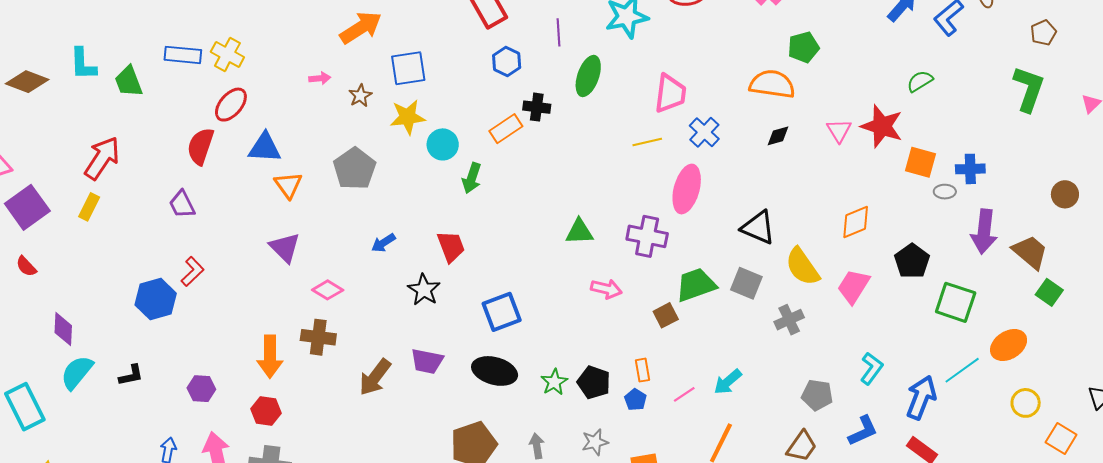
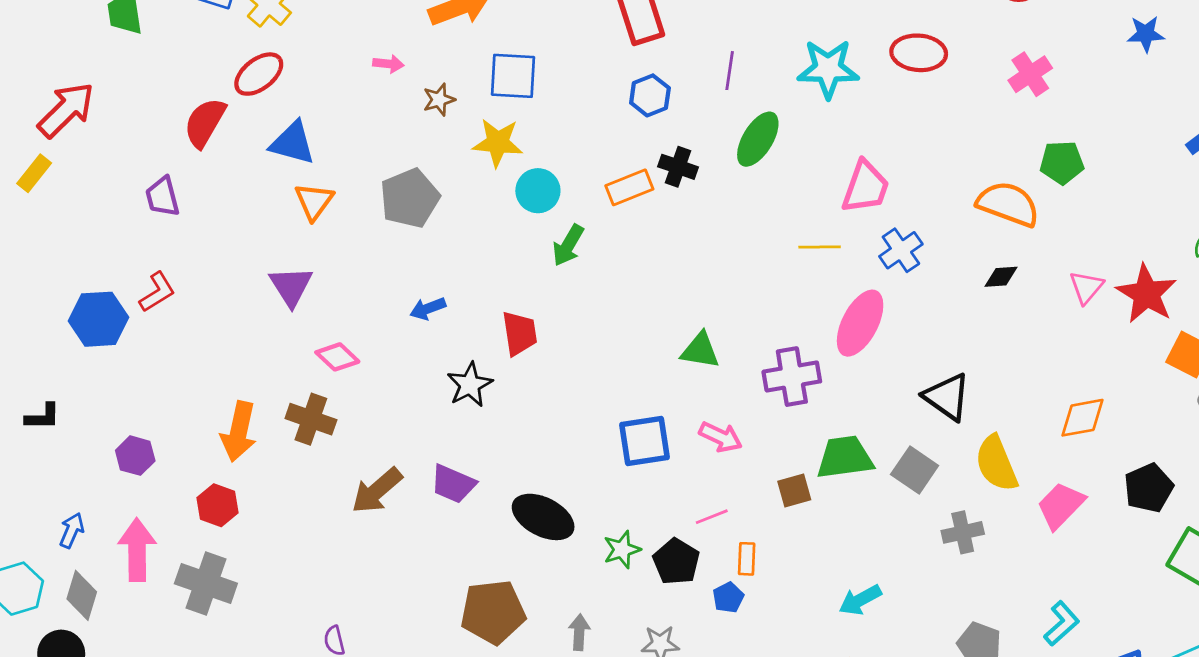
purple cross: (647, 236) -> (792, 377), turned -33
blue square: (502, 312) -> (645, 441), moved
pink line: (684, 394) -> (712, 517), moved

